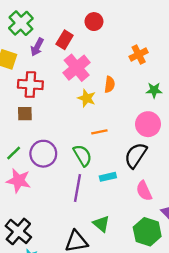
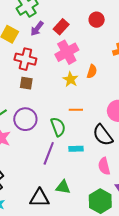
red circle: (94, 22) -> (97, 20), moved
brown square: (25, 114) -> (26, 83), moved
black semicircle: (136, 155) -> (103, 135), turned -80
green triangle: (101, 224) -> (63, 187), turned -42

